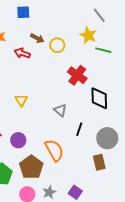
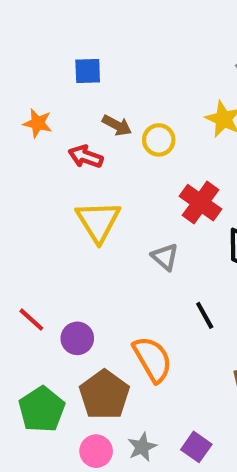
yellow triangle: (21, 100) -> (98, 221), moved, size x1.6
gray triangle: (60, 110) -> (165, 257), moved
black line: (79, 129) -> (205, 315), turned -48

